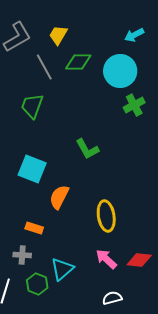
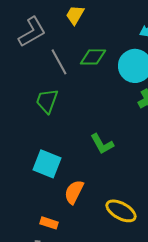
yellow trapezoid: (58, 35) -> (75, 15), moved
yellow ellipse: (106, 216) -> (121, 211), turned -52

